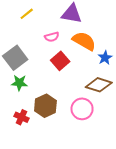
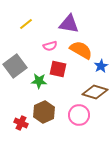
red square: (60, 61) -> (58, 69), turned -36
green star: (19, 83) -> (39, 81), moved

